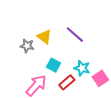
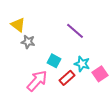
yellow triangle: (44, 37) -> (18, 25), moved

